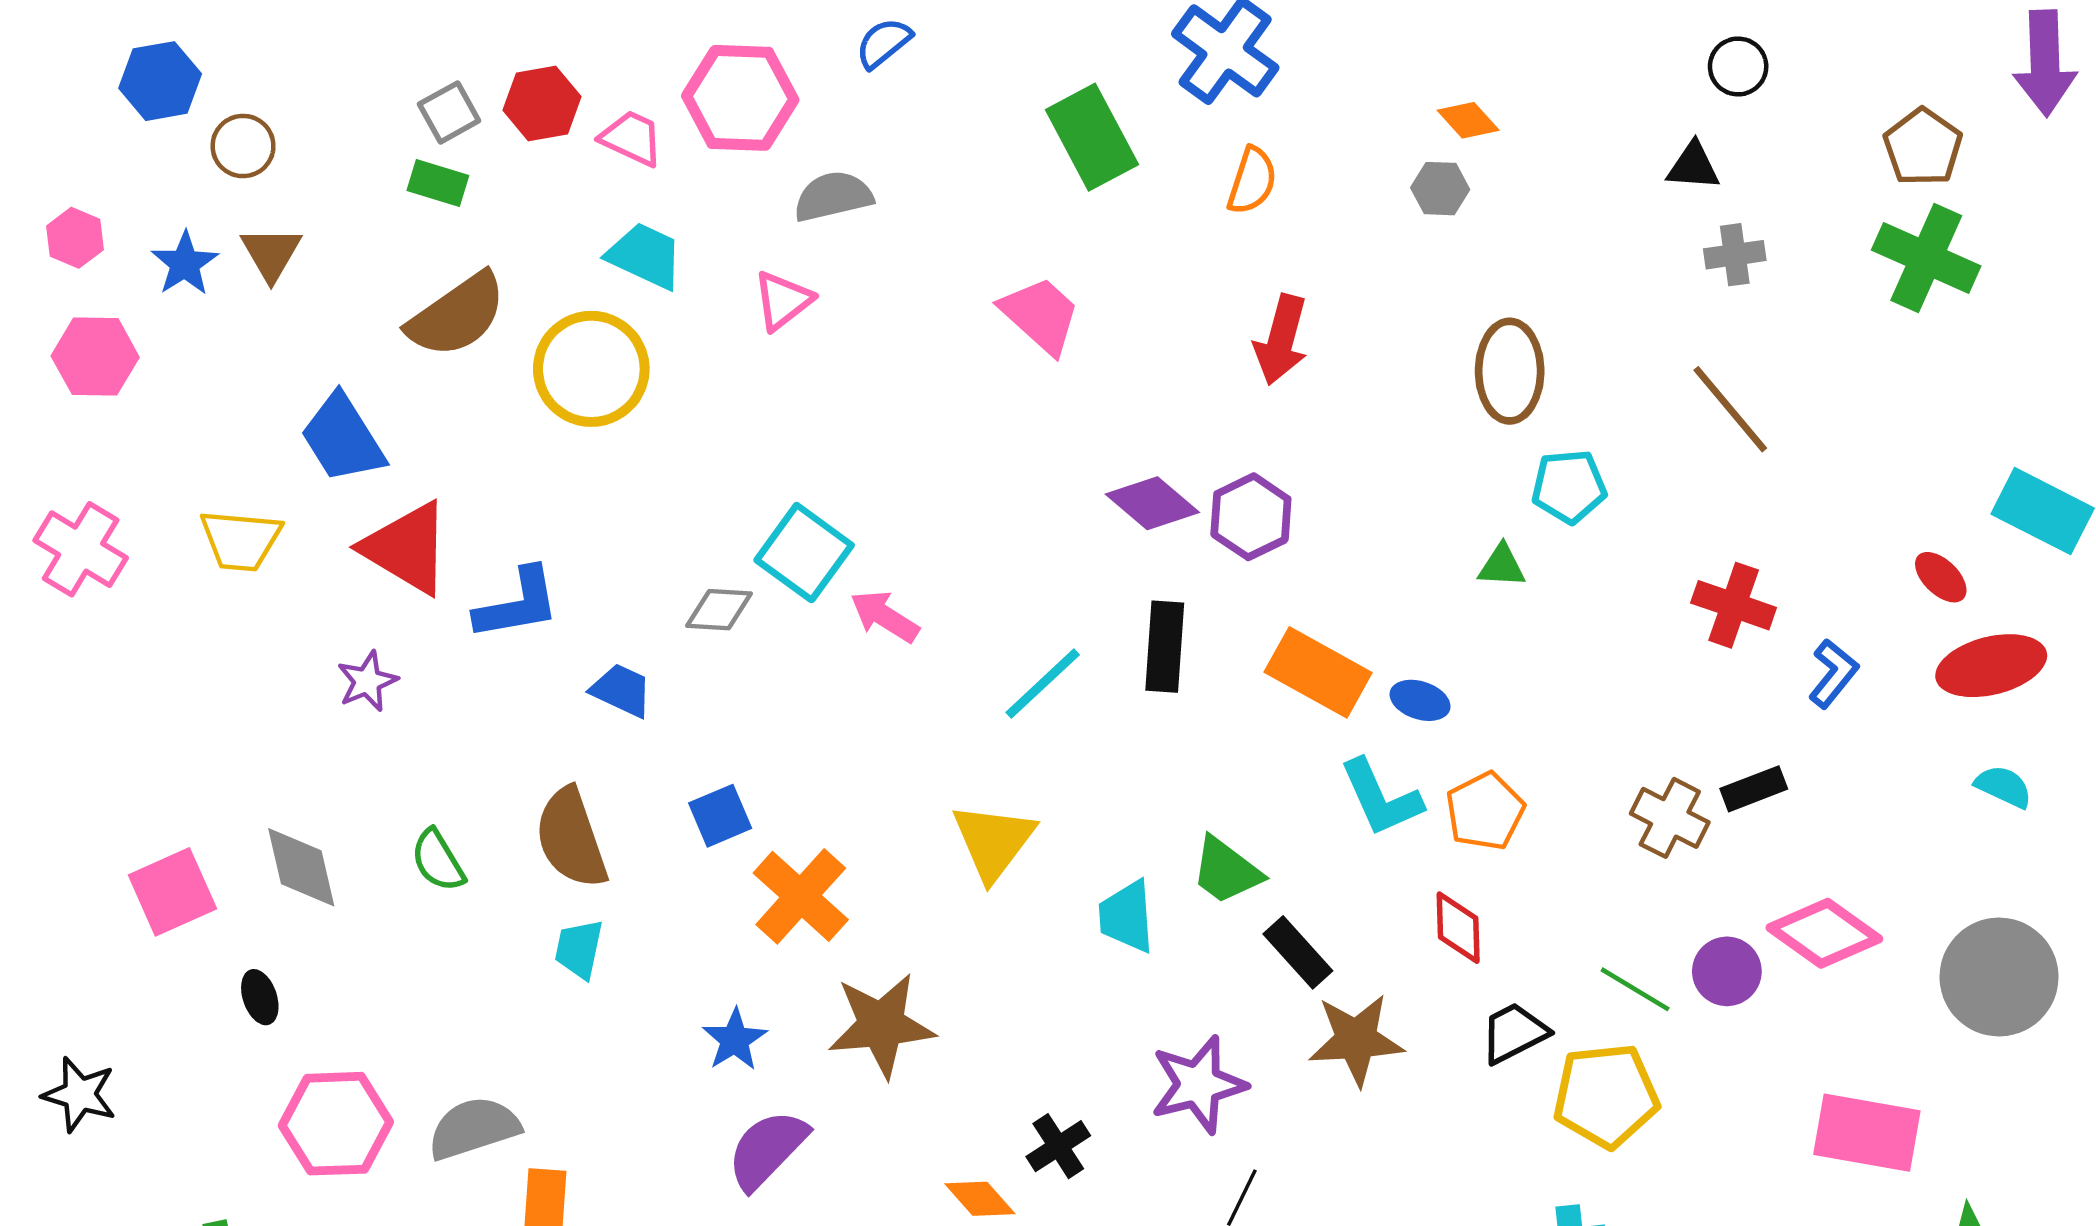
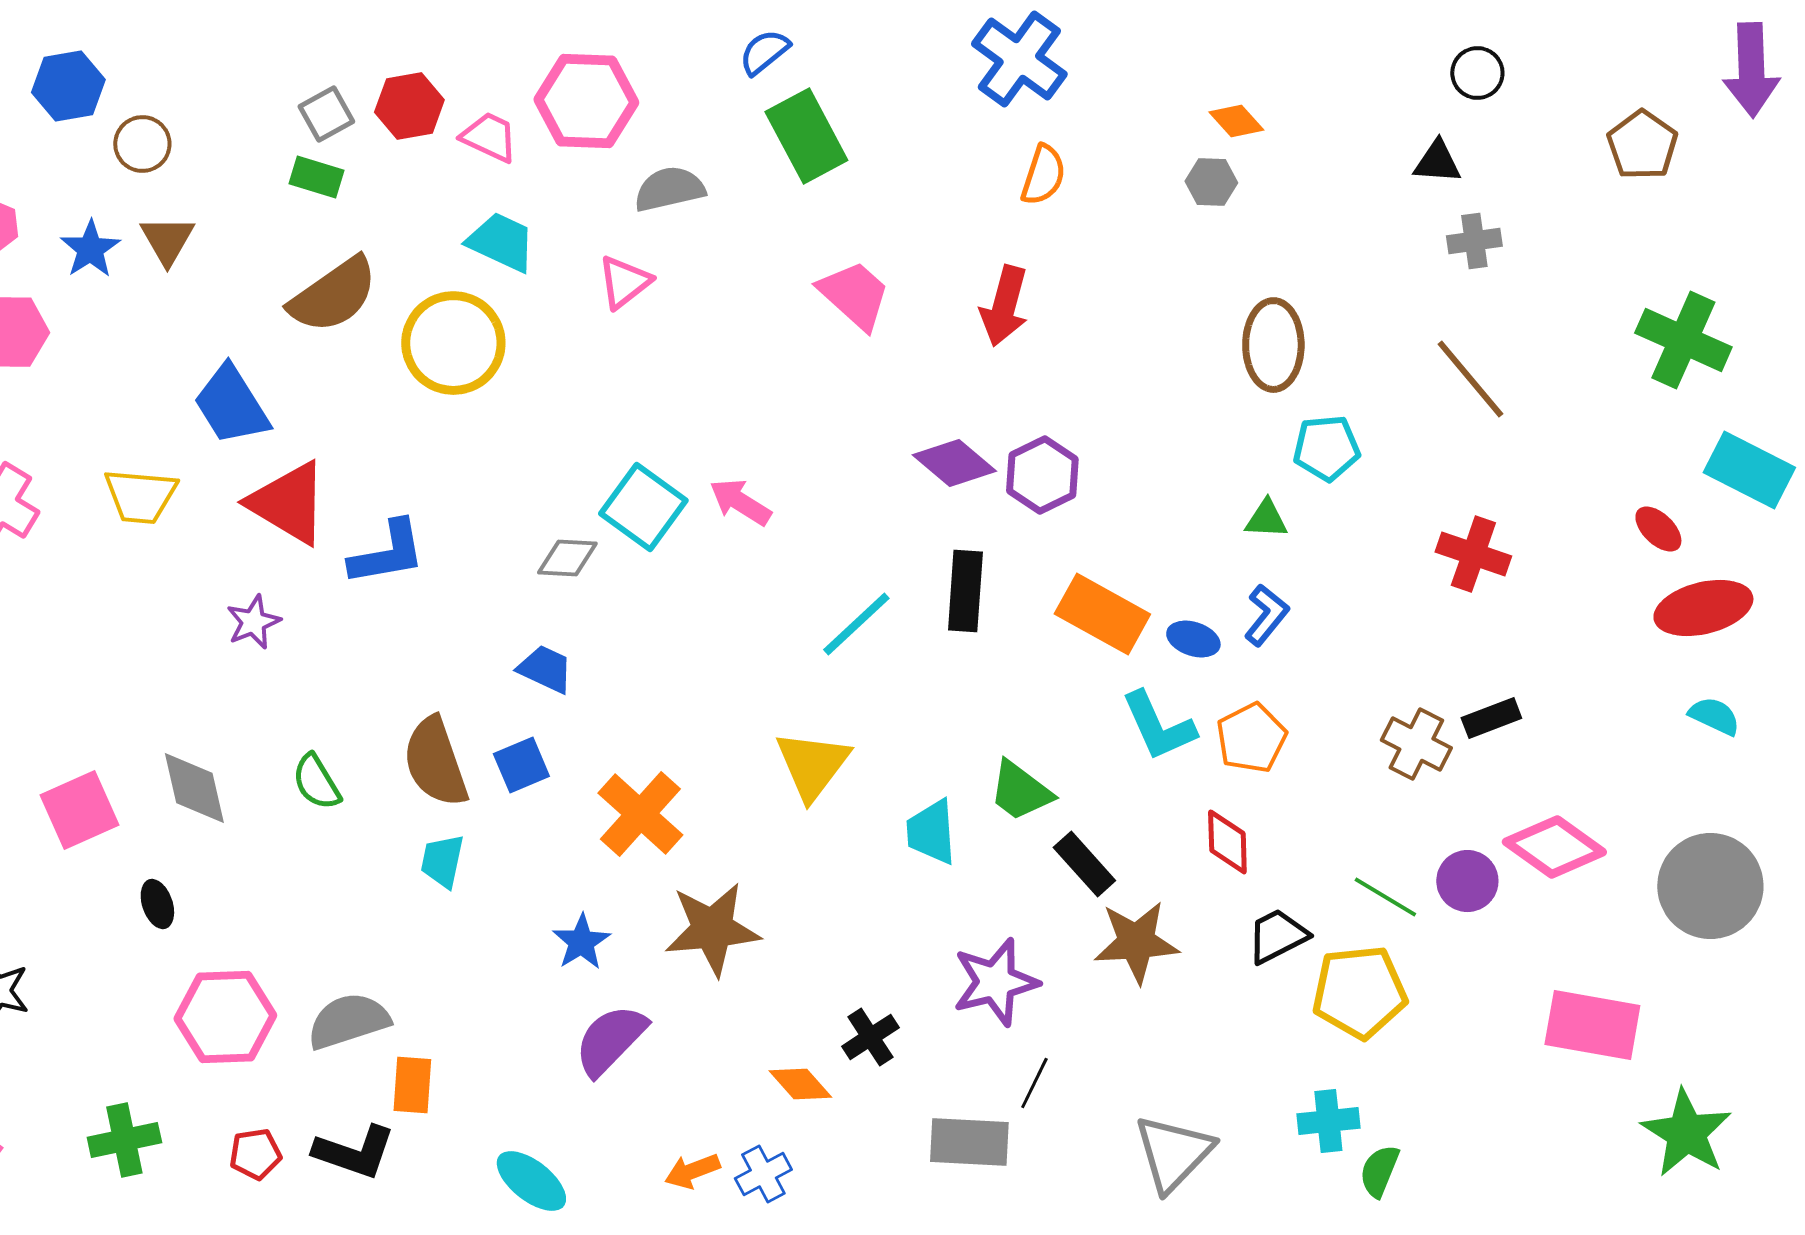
blue semicircle: (884, 43) -> (764, 52), moved
green rectangle: (1092, 137) -> (806, 136), moved
green cross: (1926, 258) -> (1683, 340), moved
red arrow: (1281, 340) -> (1004, 306), moved
pink arrow: (885, 616) -> (740, 502), moved
blue L-shape: (1833, 673) -> (1266, 615), moved
blue trapezoid: (622, 690) -> (545, 669), moved
blue square: (720, 816) -> (521, 765), moved

